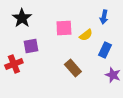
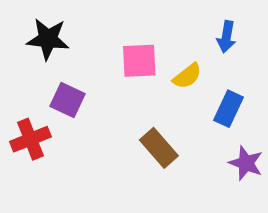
black star: (22, 18) -> (48, 39), turned -30
purple square: (31, 46) -> (67, 100), turned 35

